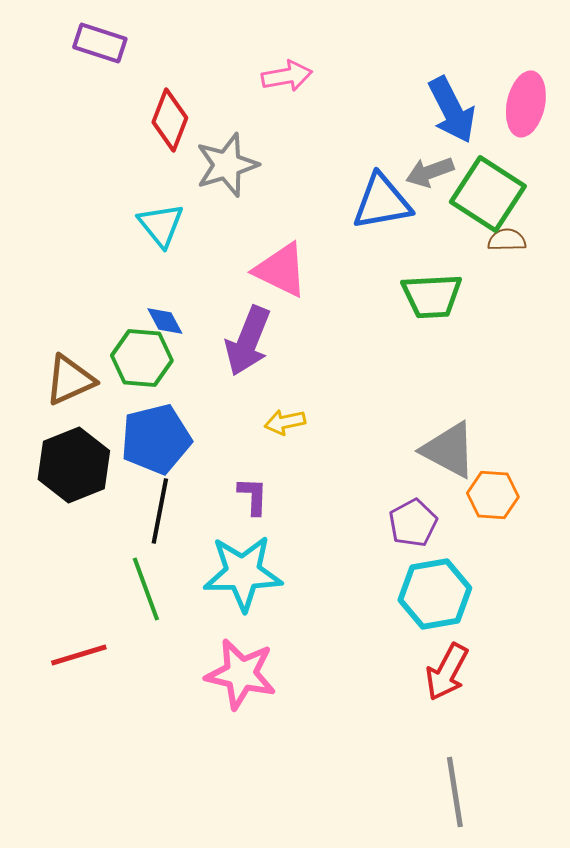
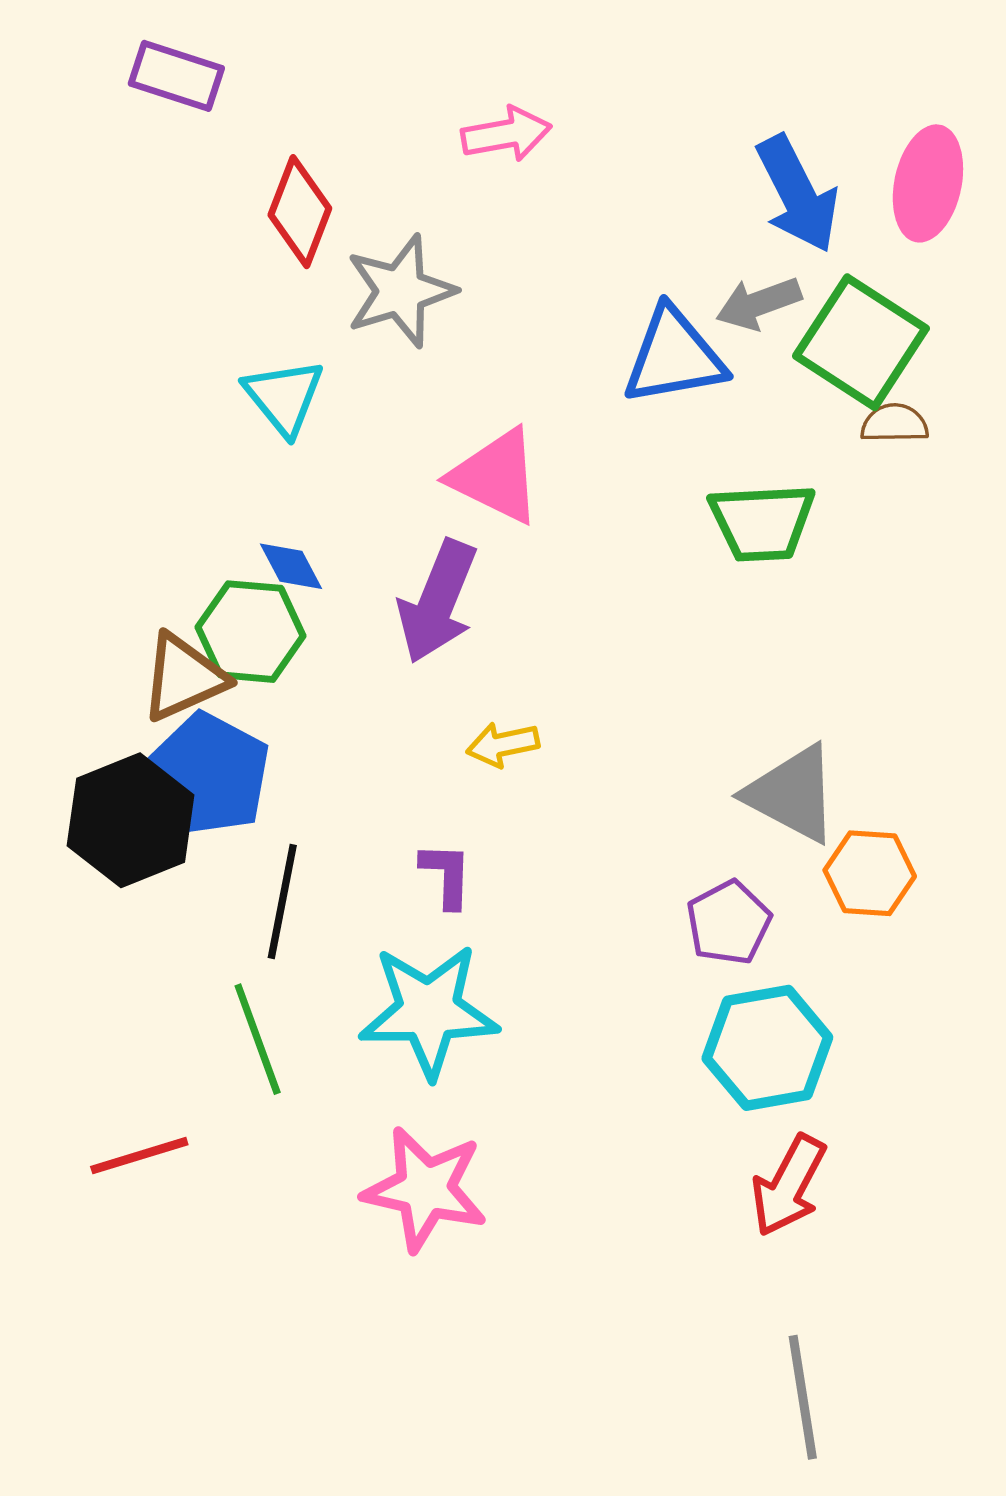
brown triangle: (70, 380) -> (183, 677), moved
blue pentagon: (156, 439) -> (208, 774), moved, turned -30

